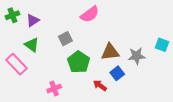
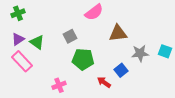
purple triangle: (33, 20) -> (18, 39), moved
cyan square: (162, 45) -> (165, 51), moved
brown triangle: (110, 52) -> (118, 33), moved
green pentagon: (79, 62) -> (83, 59), turned -30

